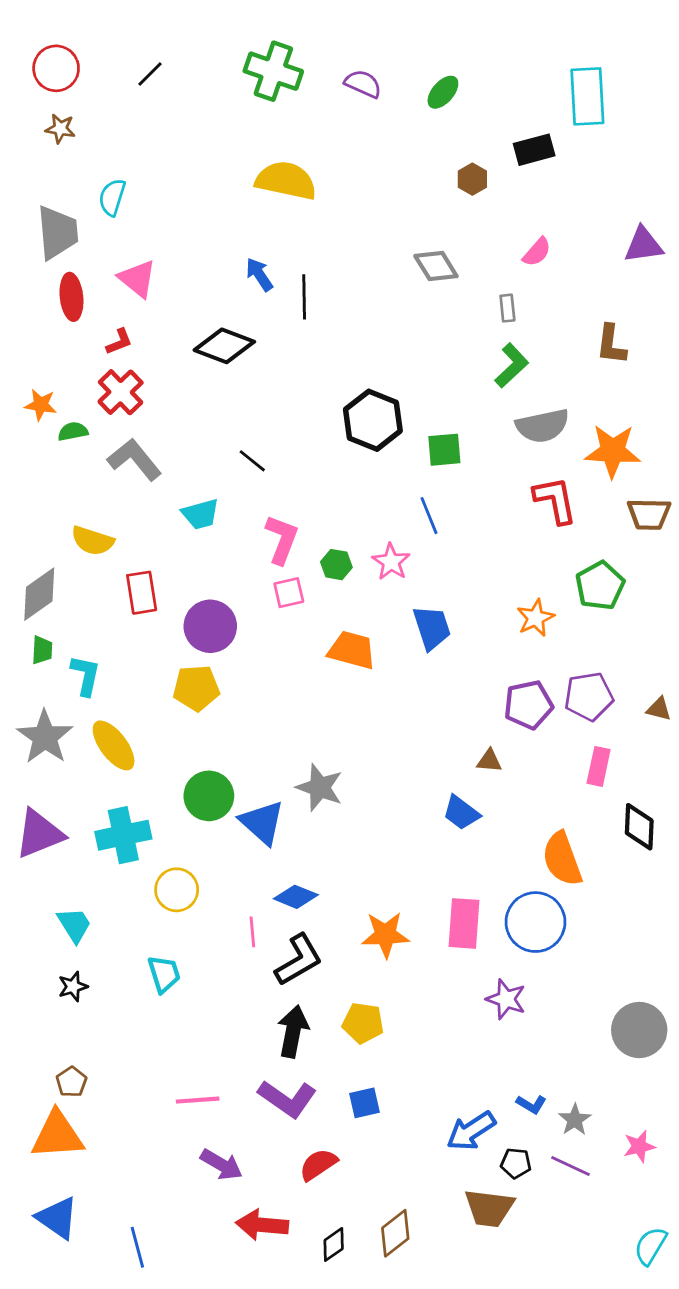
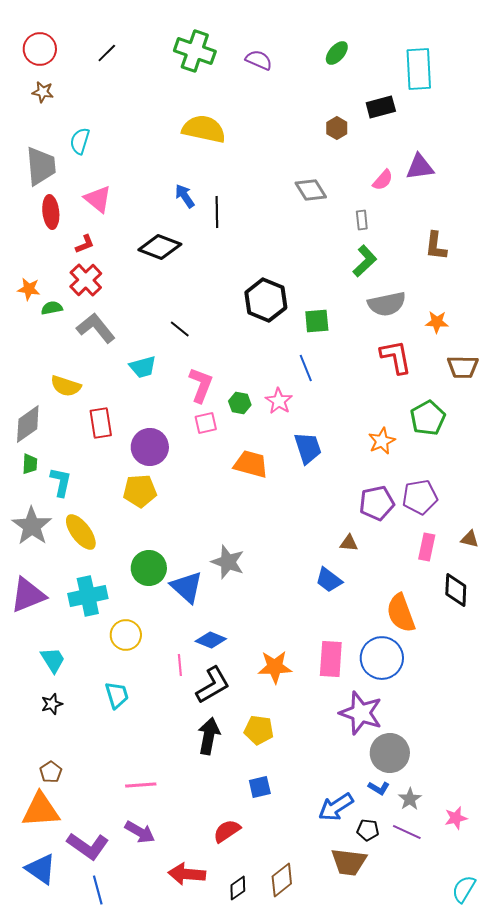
green ellipse: (443, 92) -> (337, 53), moved
purple triangle: (643, 245) -> (420, 167), moved
orange star: (613, 451) -> (437, 322), size x0.6
brown triangle: (659, 709) -> (470, 539), moved
purple star: (506, 999) -> (361, 713), size x1.5
gray circle: (639, 1030) -> (390, 753), moved
purple L-shape: (287, 1099) -> (88, 846), moved
purple arrow: (221, 1165) -> (140, 832), moved

